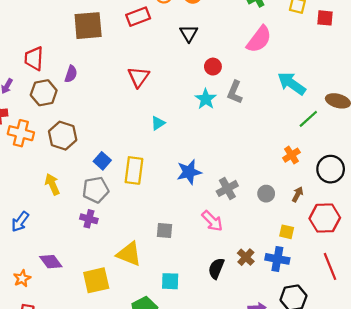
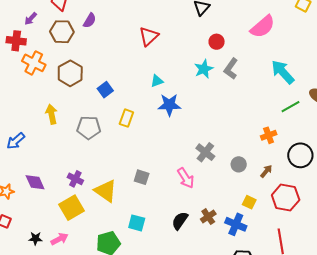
blue square: (102, 161) -> (105, 90), moved
yellow rectangle: (134, 170) -> (126, 118), size x0.7
blue star: (189, 172) -> (169, 105), moved
gray cross: (227, 188) -> (205, 152), turned -36
purple cross: (89, 219) -> (75, 179), moved
yellow square: (96, 280) -> (72, 208), turned -30

